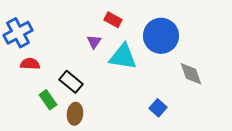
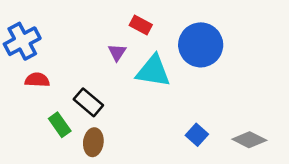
gray diamond: (191, 74) -> (249, 140), moved, turned -44

